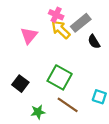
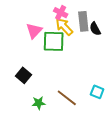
gray rectangle: (81, 23) -> (83, 21), turned -60
black semicircle: (94, 42) -> (95, 29), moved
green square: (60, 77) -> (54, 41), moved, turned -30

